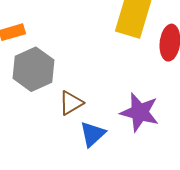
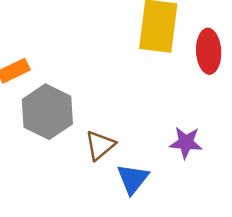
purple star: (140, 112) -> (186, 143), size x0.7

